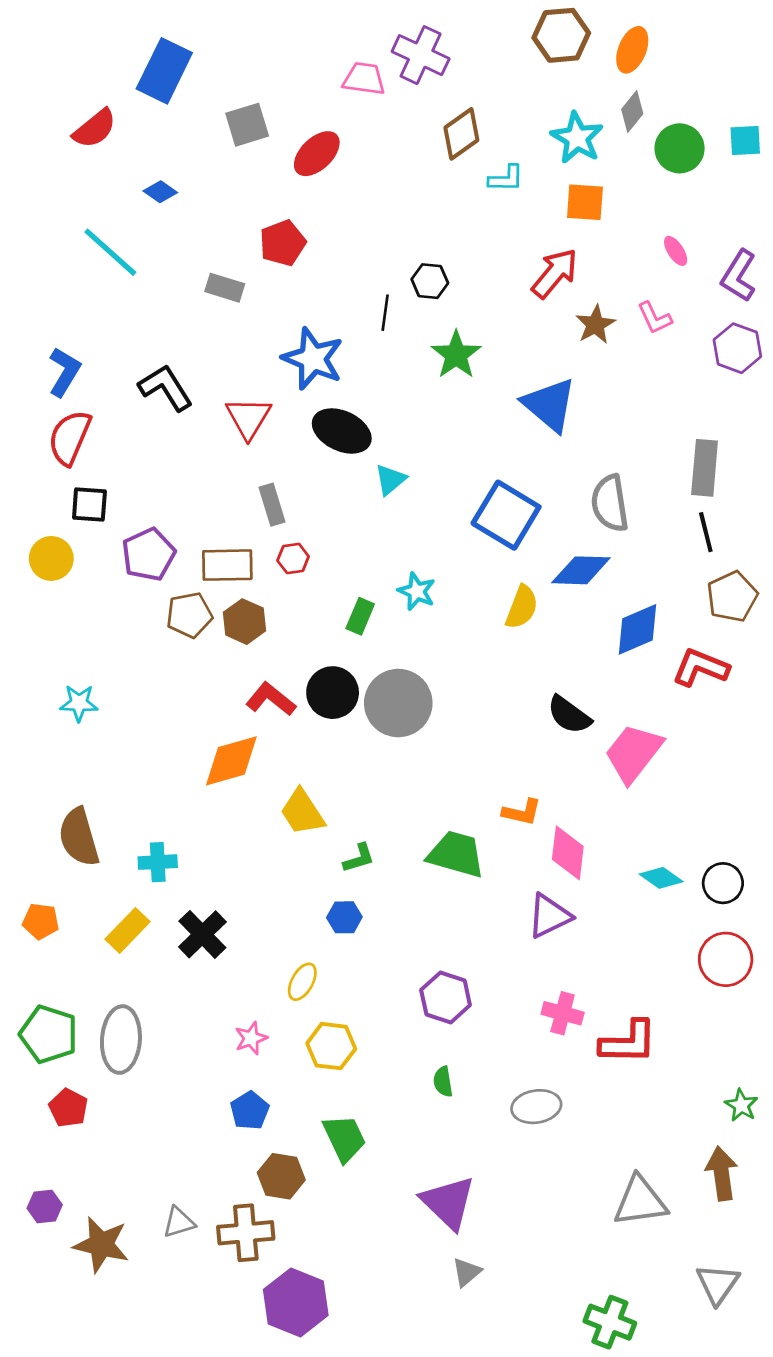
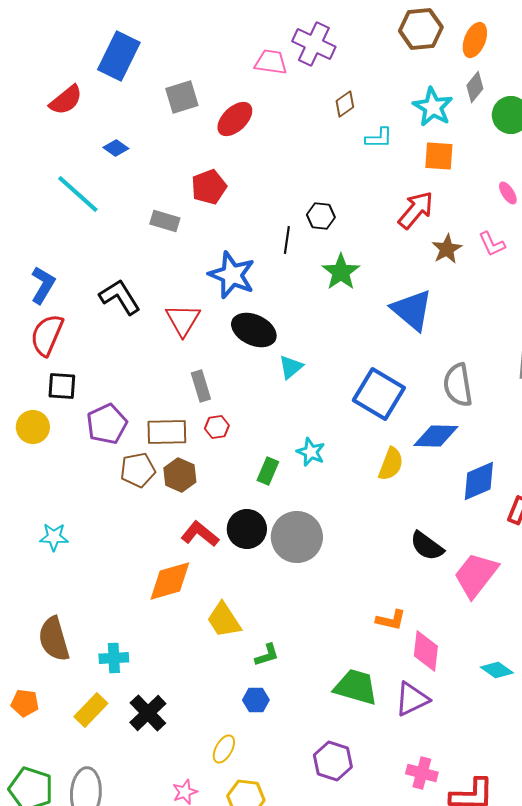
brown diamond: (461, 134) -> (345, 104), size x0.7
green trapezoid: (456, 854) -> (356, 687), moved

